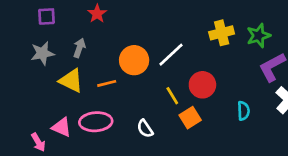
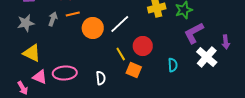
yellow triangle: (71, 81) -> (32, 53), moved
orange line: (107, 83) -> (73, 14), moved
orange square: (190, 118) -> (134, 70), turned -35
white semicircle: (145, 129) -> (101, 78), turned -152

